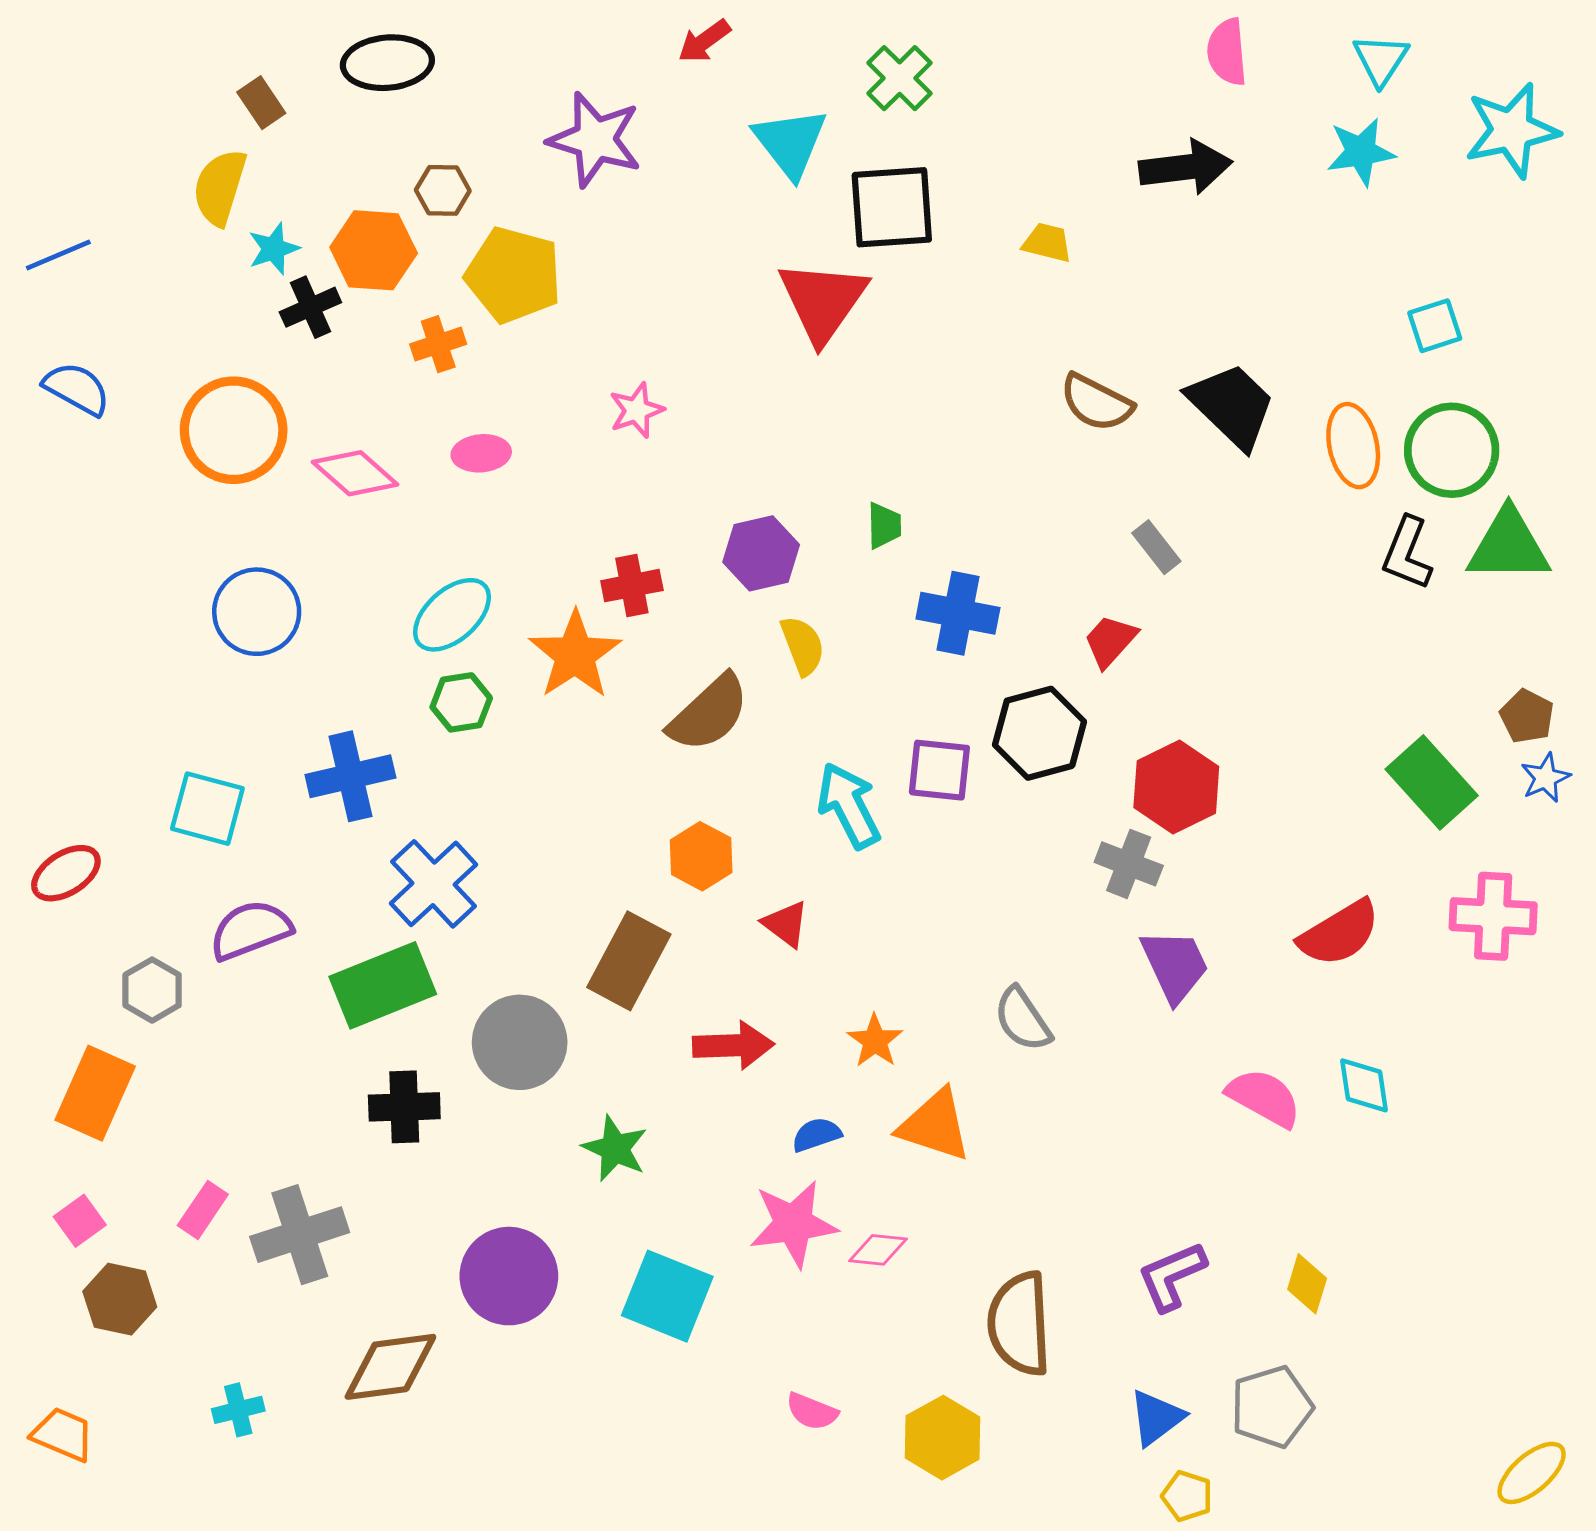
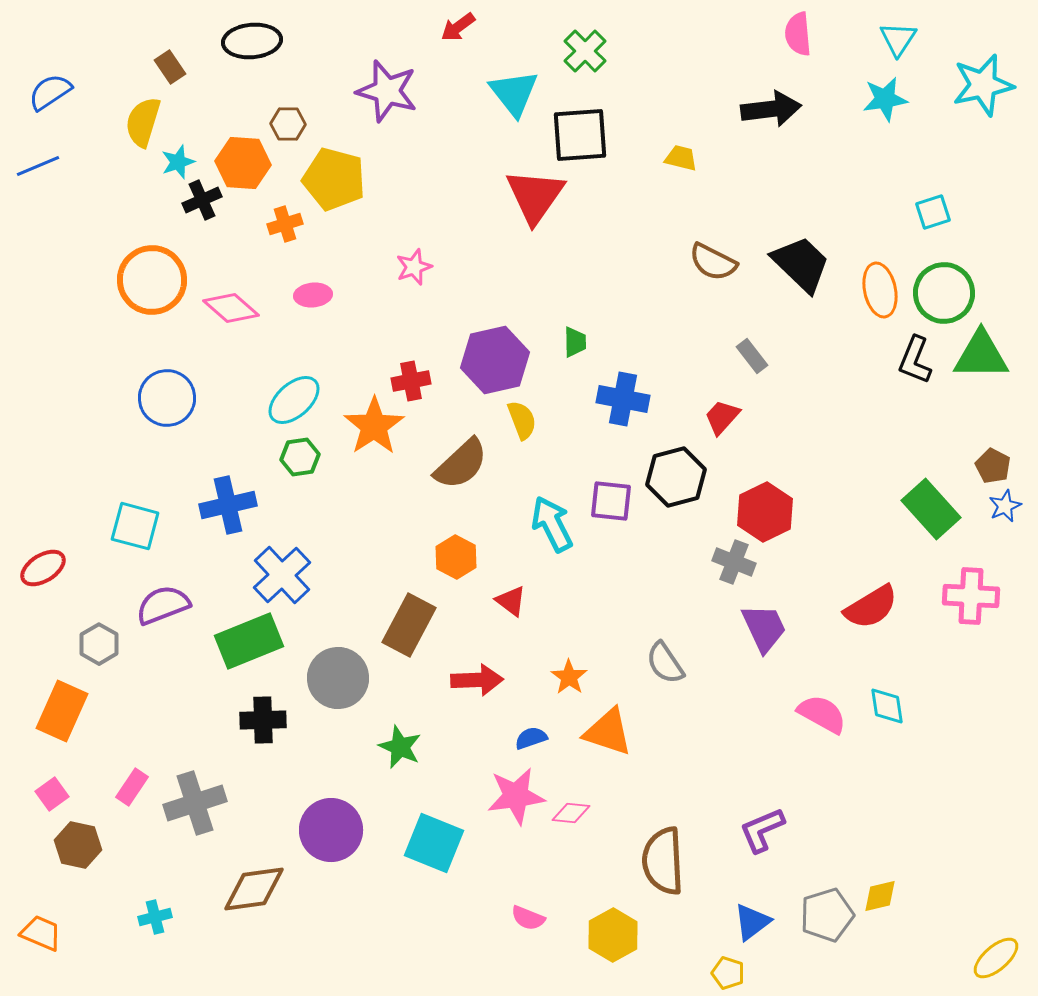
blue semicircle: (77, 389) -> (50, 92), moved, turned -63
purple hexagon: (761, 553) -> (495, 360), size x1.4
yellow diamond: (1307, 1284) -> (880, 896), moved, turned 60
yellow pentagon: (1187, 1496) -> (728, 973), moved

